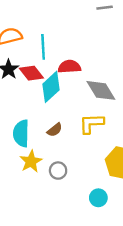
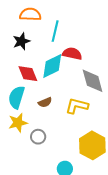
red diamond: (31, 73) -> (28, 74), moved

